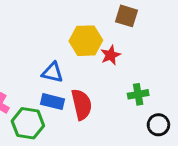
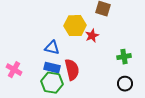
green cross: (138, 94) -> (124, 57), moved
green hexagon: (28, 123) -> (52, 83), moved

